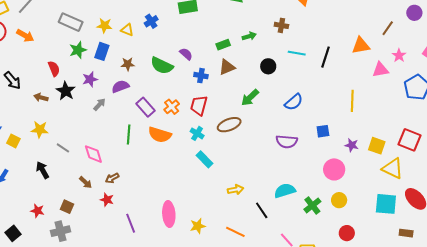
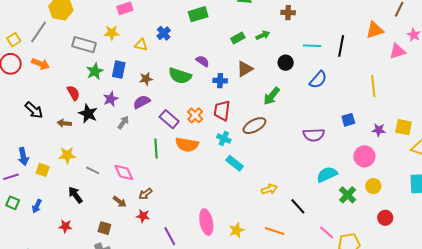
brown cross: (281, 25) -> (288, 13), moved
yellow star: (105, 26) -> (112, 33), moved
green rectangle: (223, 45) -> (238, 38), moved
blue semicircle: (294, 102) -> (318, 80), moved
cyan semicircle: (285, 191) -> (327, 174), moved
red star: (37, 211) -> (65, 226), moved

